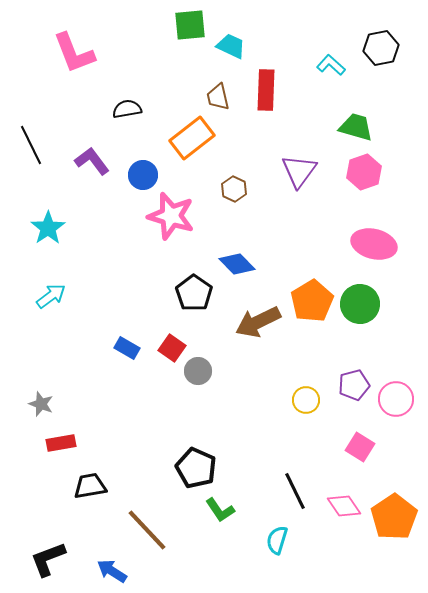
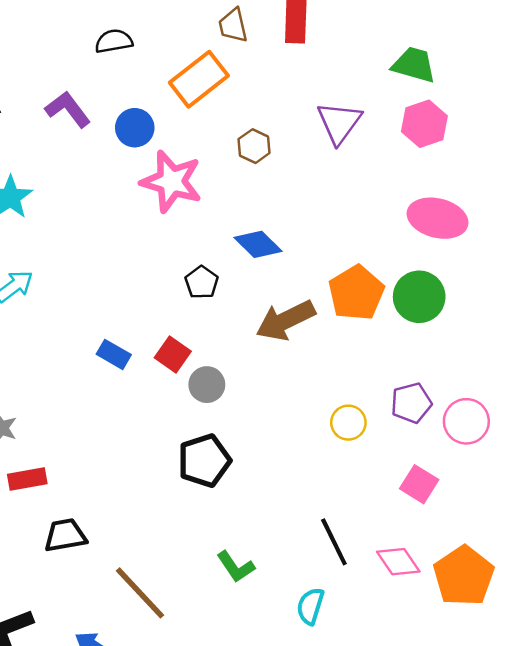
black pentagon: (194, 293) -> (202, 282), size x0.7
black pentagon: (196, 468) -> (204, 461), moved, turned 30

